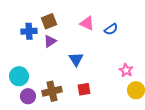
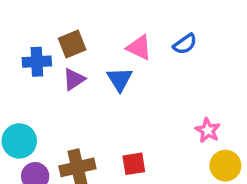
blue semicircle: (111, 29) -> (185, 44), moved
blue triangle: (76, 59) -> (120, 79), moved

